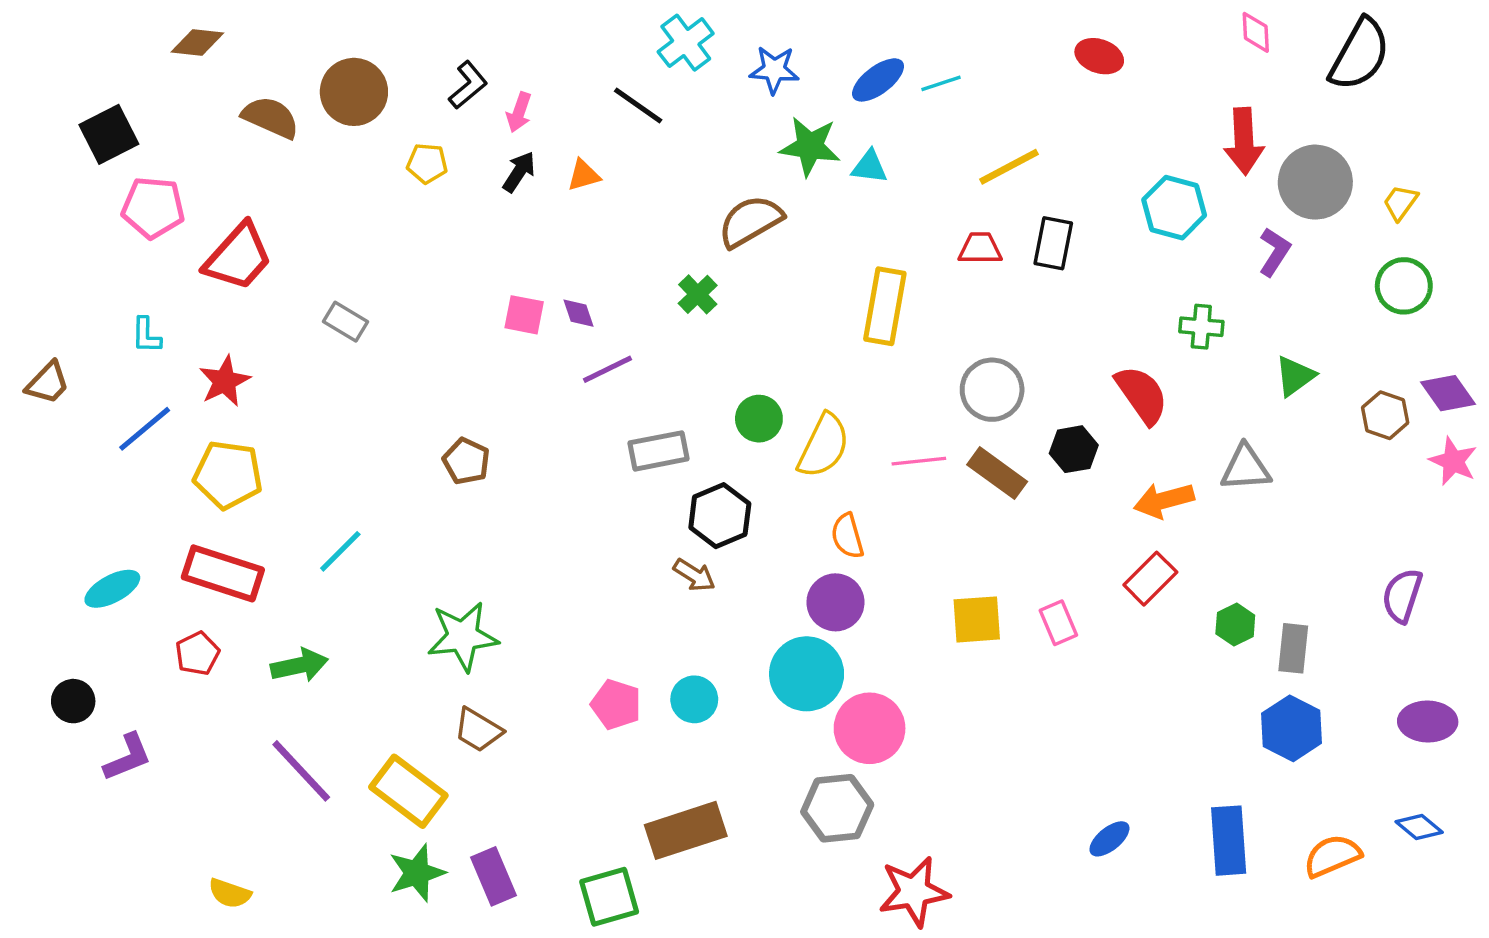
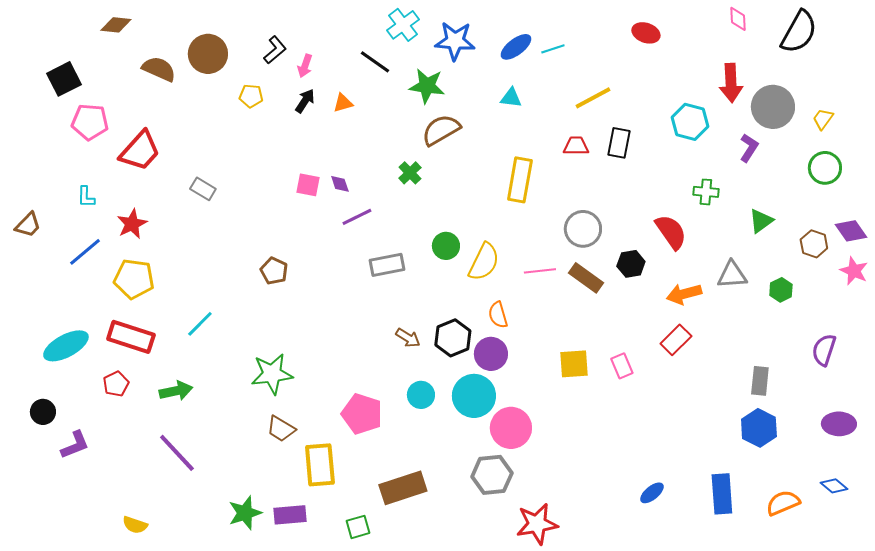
blue star: (774, 70) -> (455, 41), size x1.4
green star: (810, 146) -> (427, 86), moved
black hexagon: (720, 516) -> (453, 338), moved
cyan ellipse: (112, 589) -> (66, 346), size x1.4
green hexagon: (1235, 624) -> (781, 290), moved
cyan circle: (694, 699) -> (421, 395), moved
pink pentagon: (616, 704) -> (362, 414), size x1.4
yellow rectangle: (408, 791) -> (320, 465), moved, turned 48
purple rectangle: (493, 876) -> (290, 515), turned -72
green square: (609, 897) -> (358, 527), size x0.7

